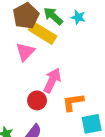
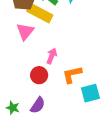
pink arrow: (52, 80) -> (52, 56), size x0.7

